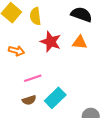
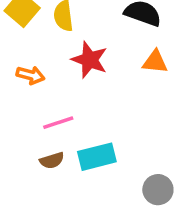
orange triangle: (80, 42) -> (155, 62), moved
cyan rectangle: (55, 98) -> (97, 157), turned 30

